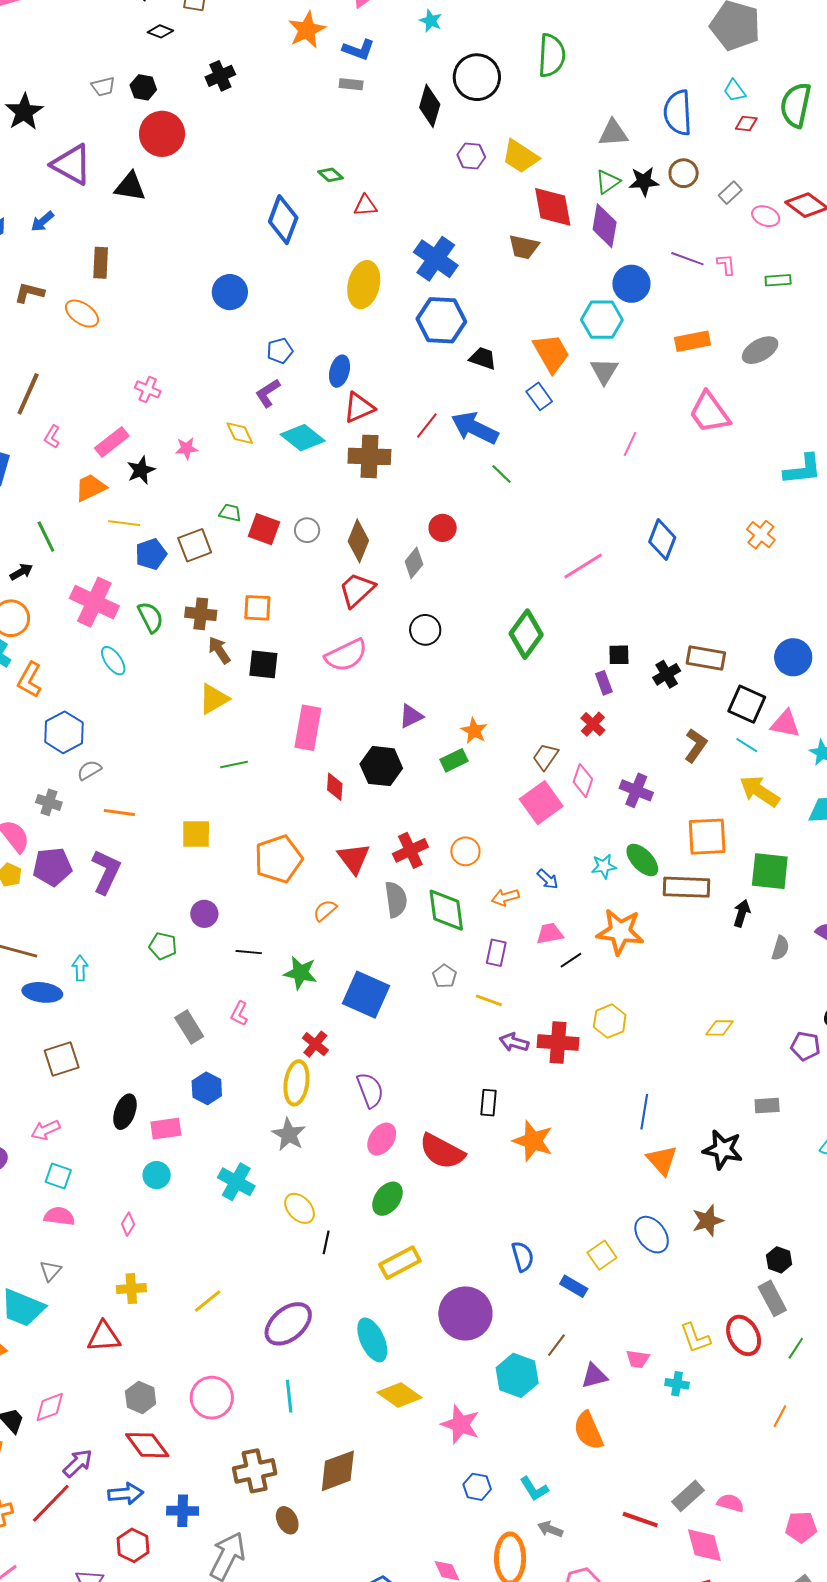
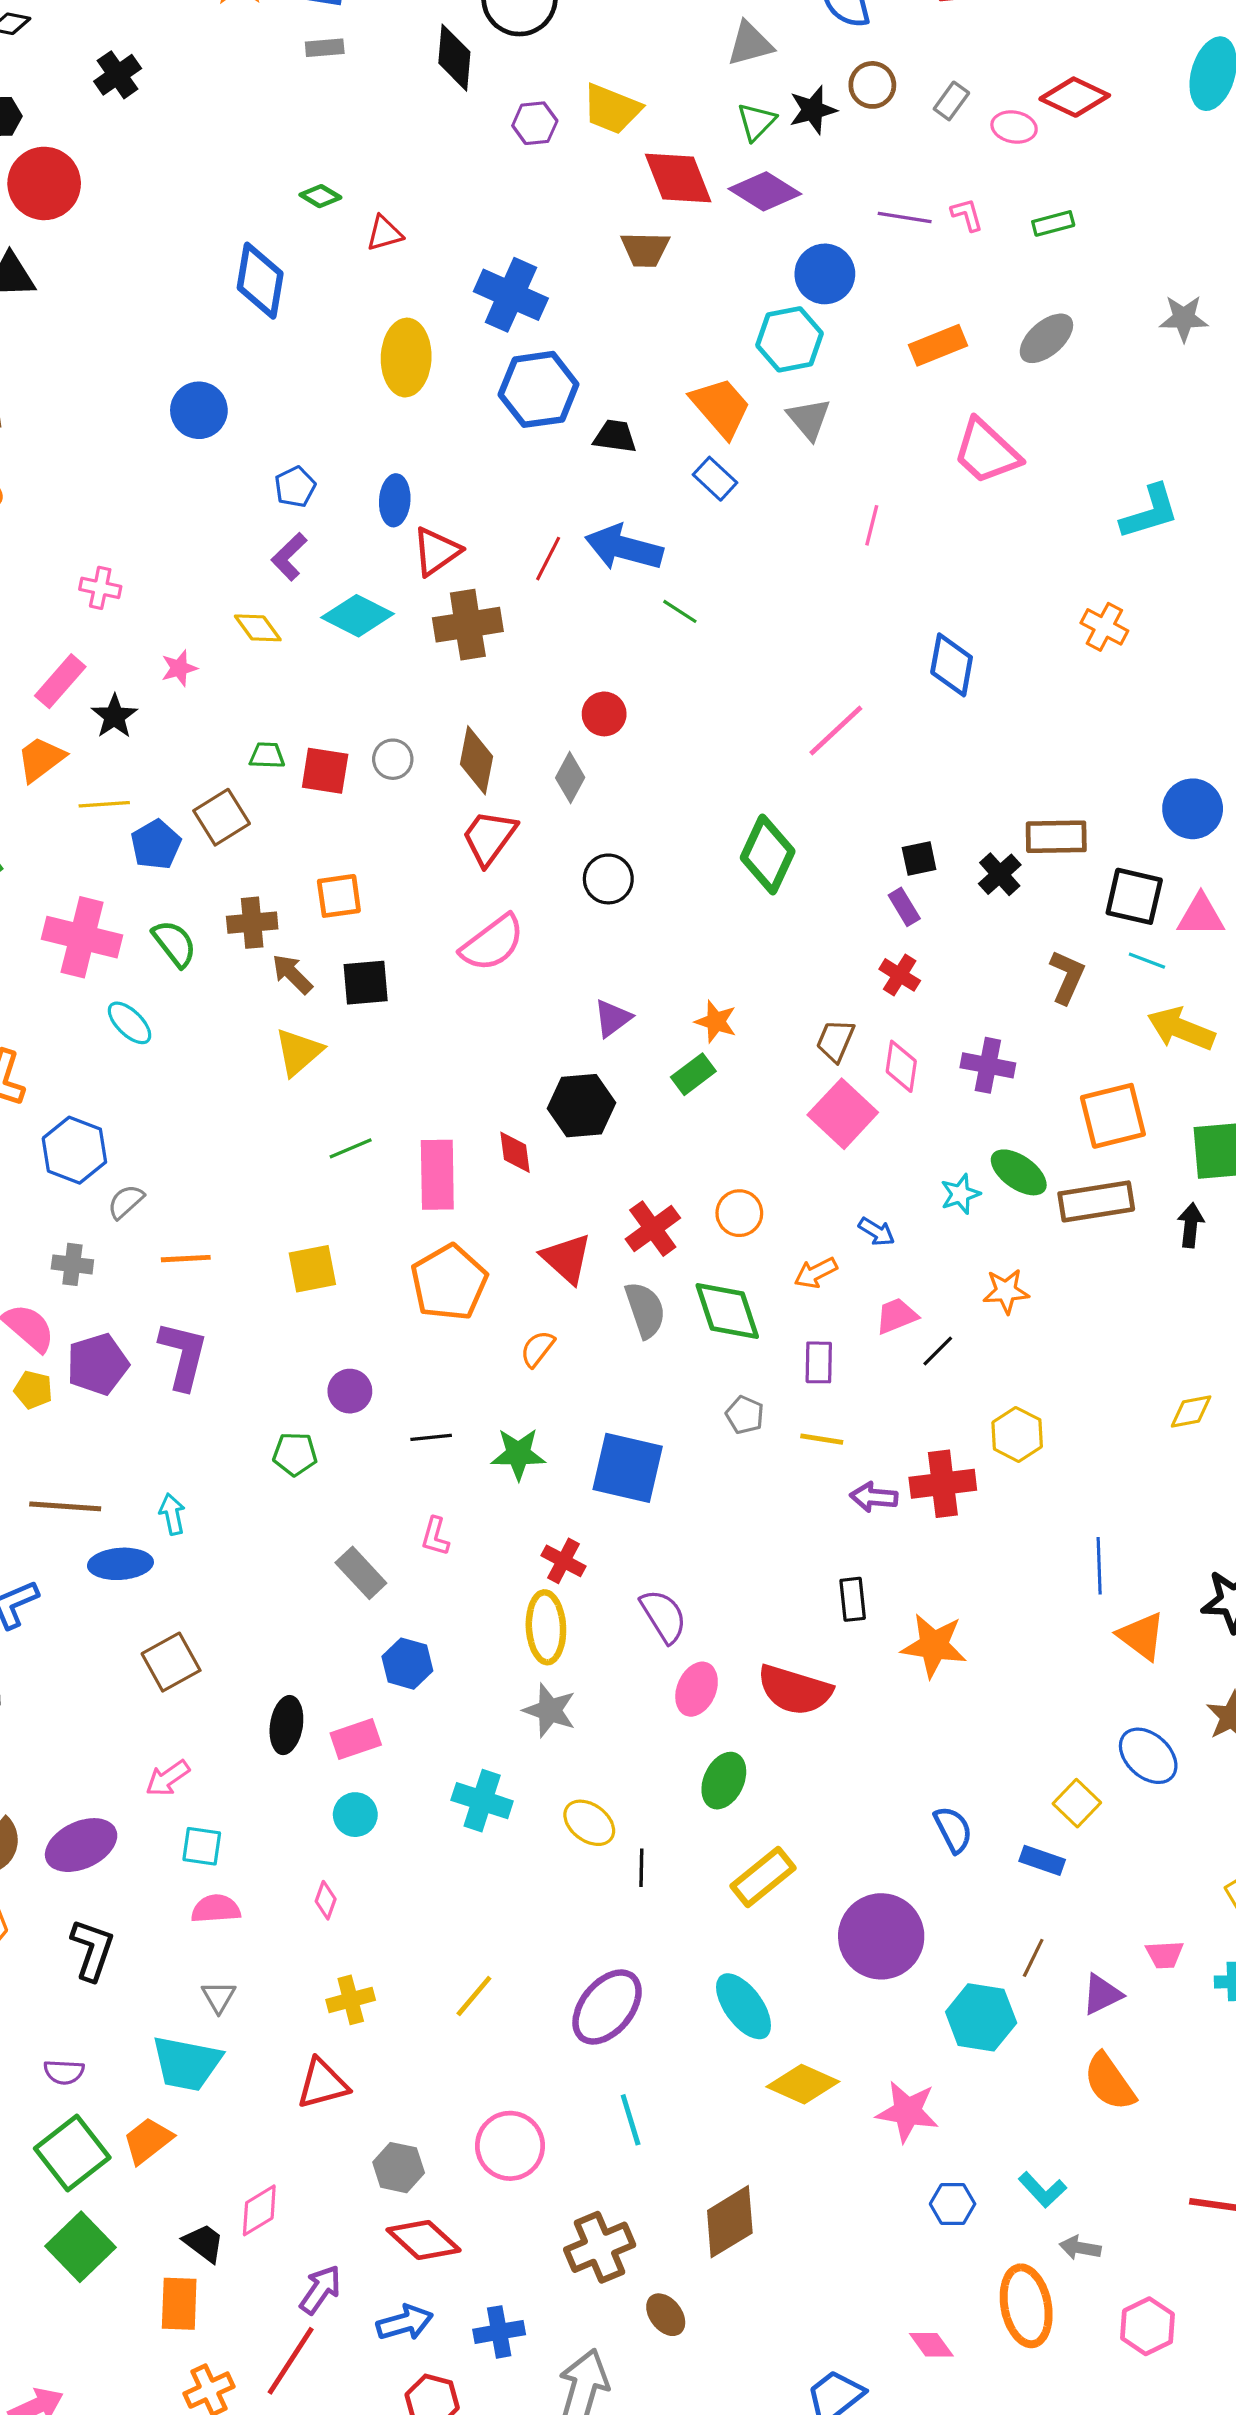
purple diamond: (605, 226) -> (765, 191), turned -57
pink rectangle: (308, 728) -> (437, 1175), moved
orange star: (620, 932) -> (1006, 1291), size x0.6

